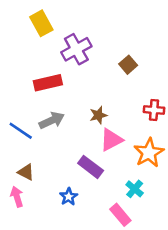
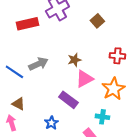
red rectangle: (48, 83) -> (27, 24), moved
cyan cross: (135, 189) -> (102, 117), turned -32

